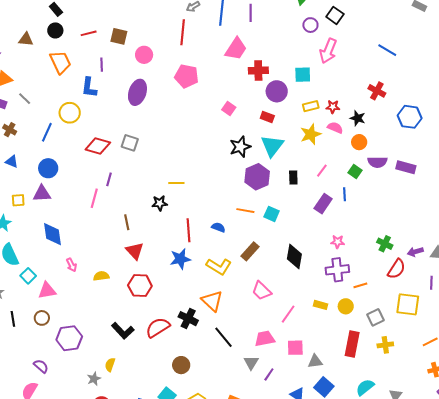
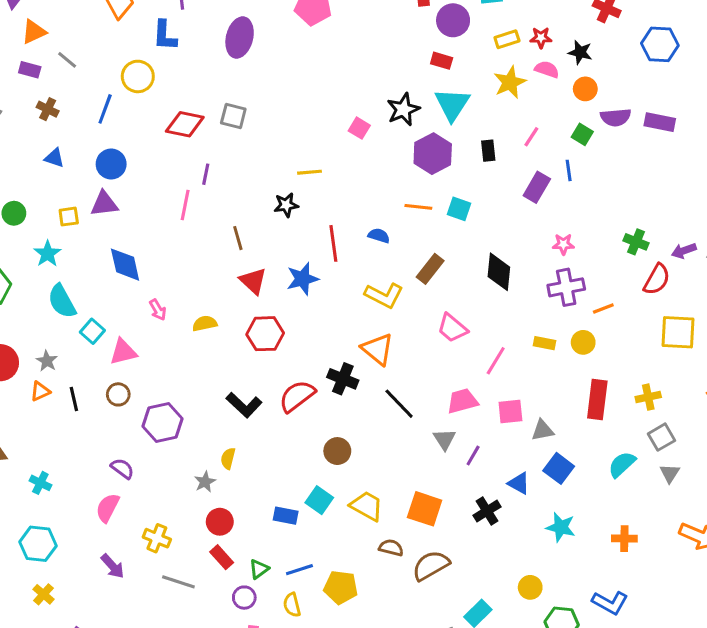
pink square: (229, 108) -> (359, 128), moved
blue star: (180, 259) -> (303, 279), moved
gray square: (375, 317) -> (662, 437), moved

